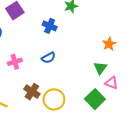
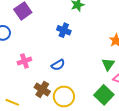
blue cross: (50, 26) -> (64, 30), moved
blue semicircle: (48, 58) -> (58, 65), moved

